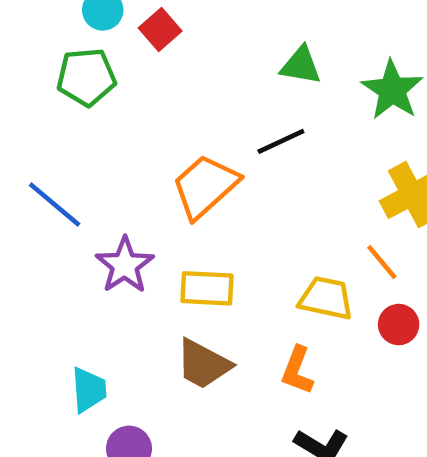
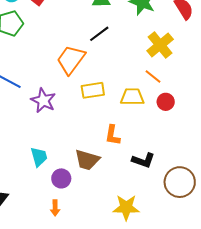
yellow rectangle: (207, 288) -> (93, 90), moved
brown trapezoid: (203, 364) -> (87, 160), moved
orange L-shape: (297, 370) -> (113, 135), moved

